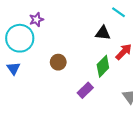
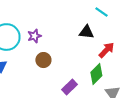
purple star: (36, 20) -> (34, 36), moved
green diamond: (103, 66) -> (96, 74), moved

